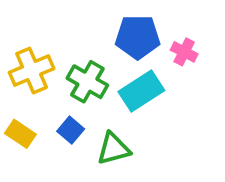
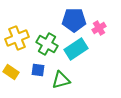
pink cross: (184, 52) -> (99, 28), turned 32
blue square: (71, 130) -> (38, 70), turned -32

